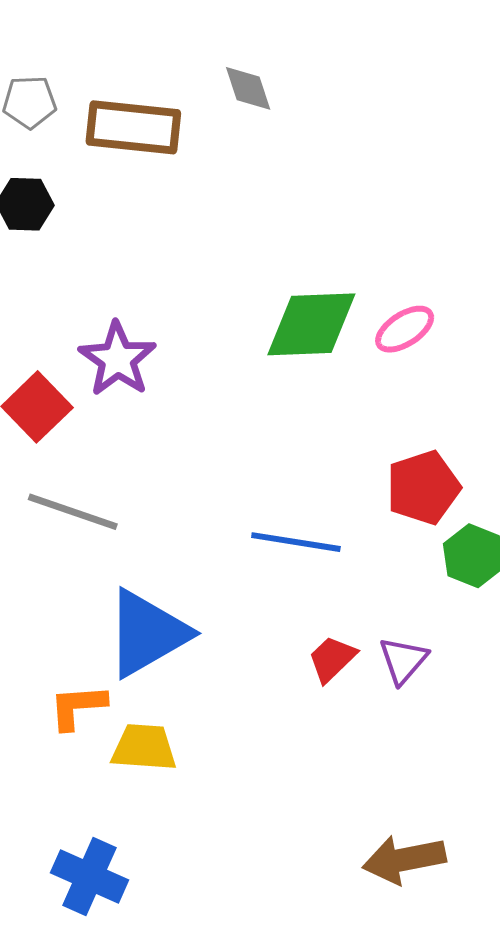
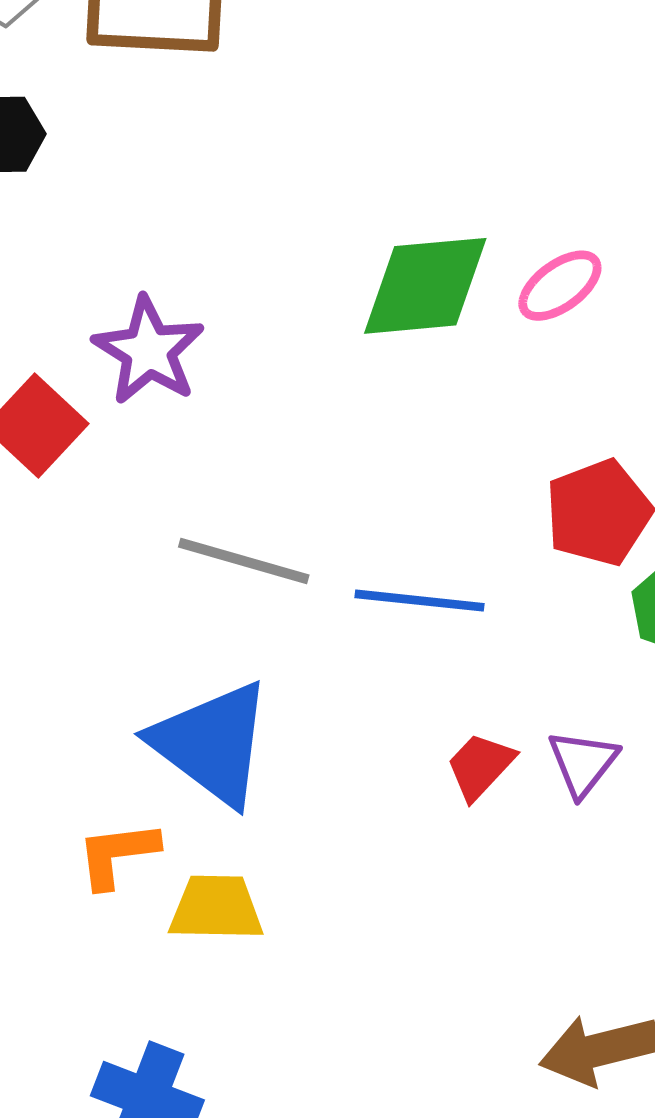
gray line: (73, 512) -> (244, 561), moved
blue triangle: (147, 633) -> (212, 743), turned -50

